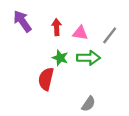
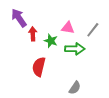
red arrow: (57, 27) -> (33, 34), moved
green star: (60, 58) -> (51, 41), moved

